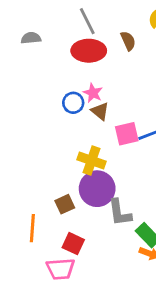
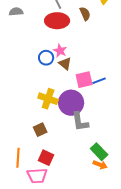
yellow cross: (92, 161) -> (48, 99), moved
purple circle: (97, 189) -> (71, 103), moved
gray L-shape: (120, 213) -> (80, 122), moved
orange line: (32, 228) -> (18, 158), moved

